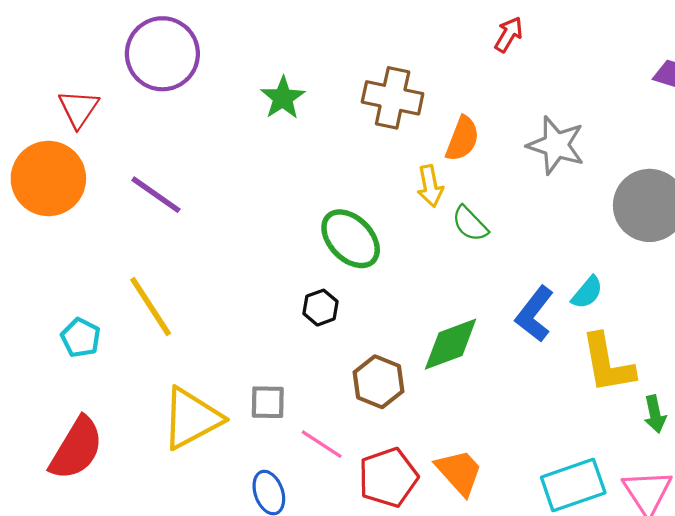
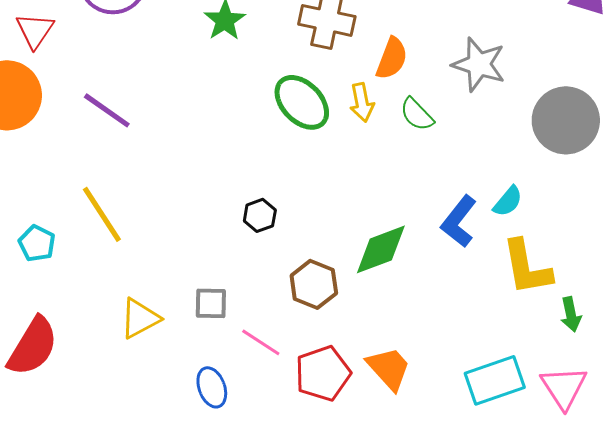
green semicircle: (470, 224) -> (417, 114), moved
green ellipse: (351, 239) -> (302, 102), moved
yellow triangle: (191, 418) -> (140, 318), size x0.7

